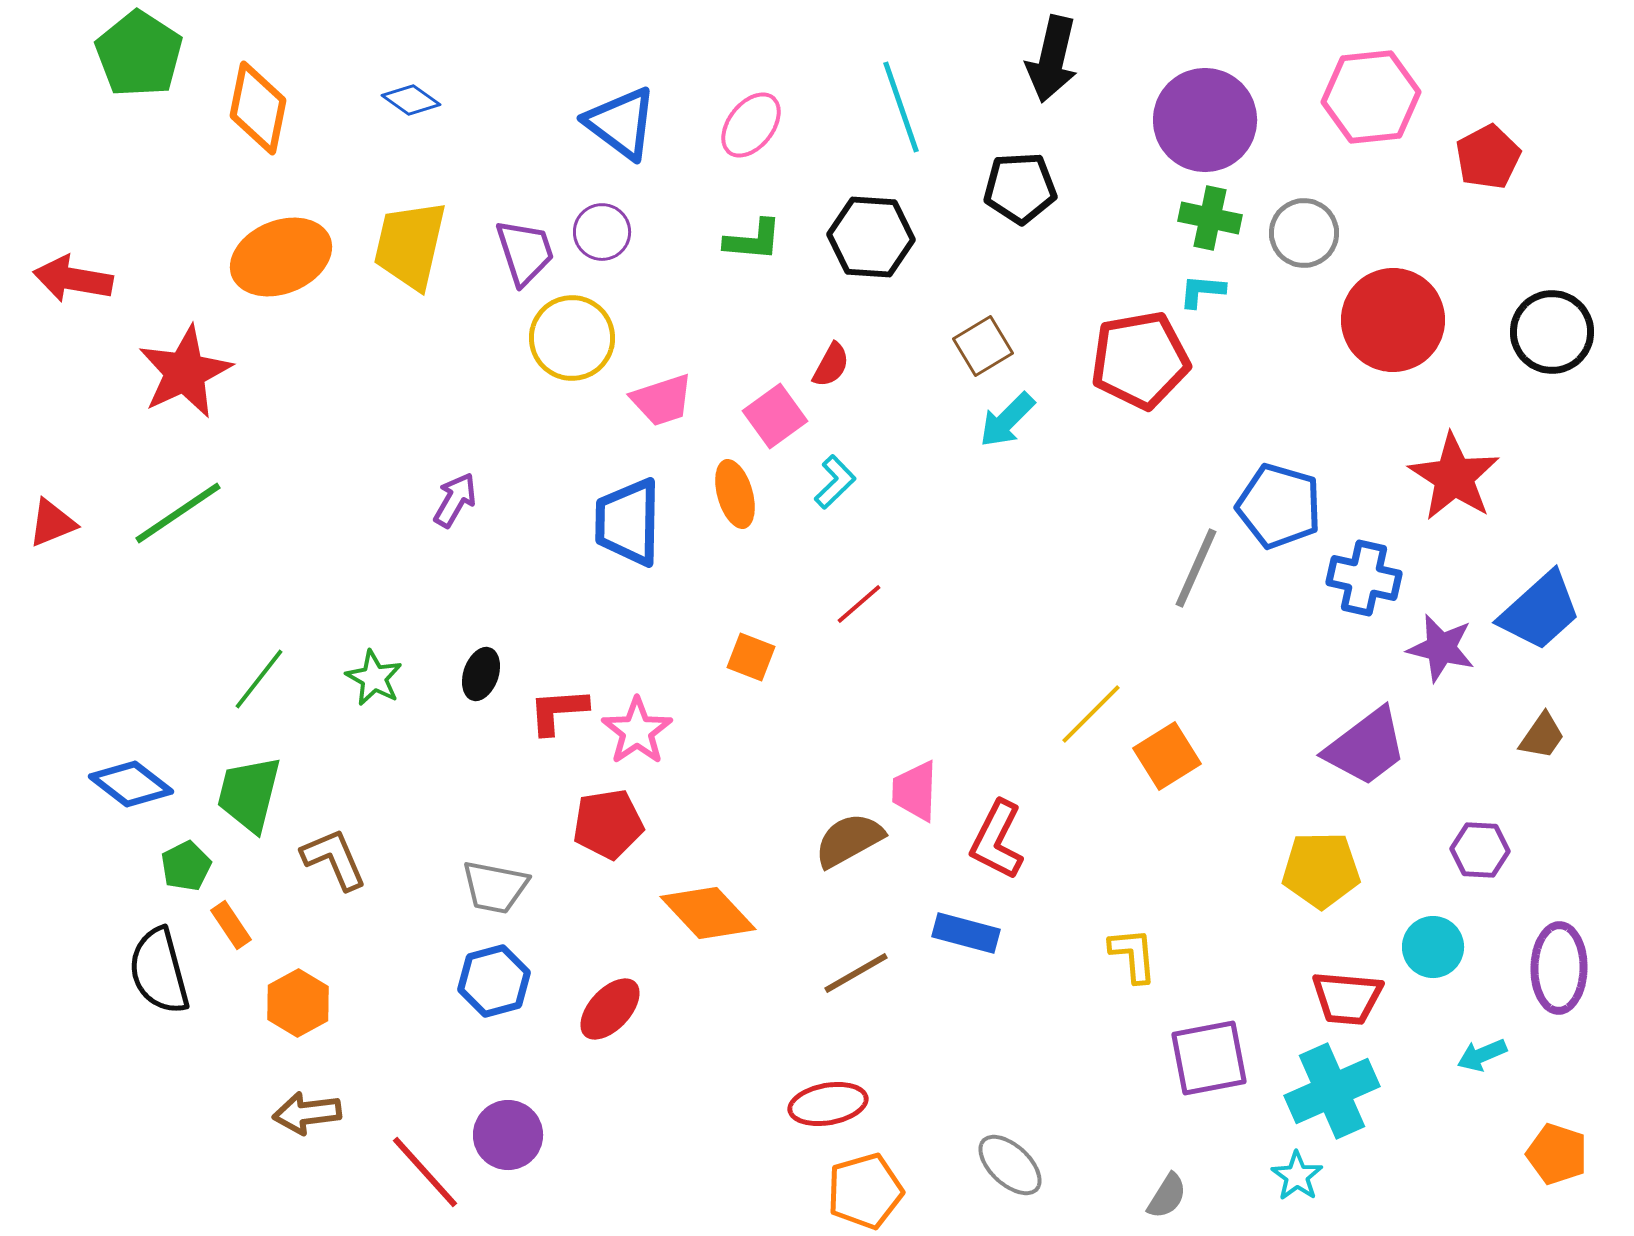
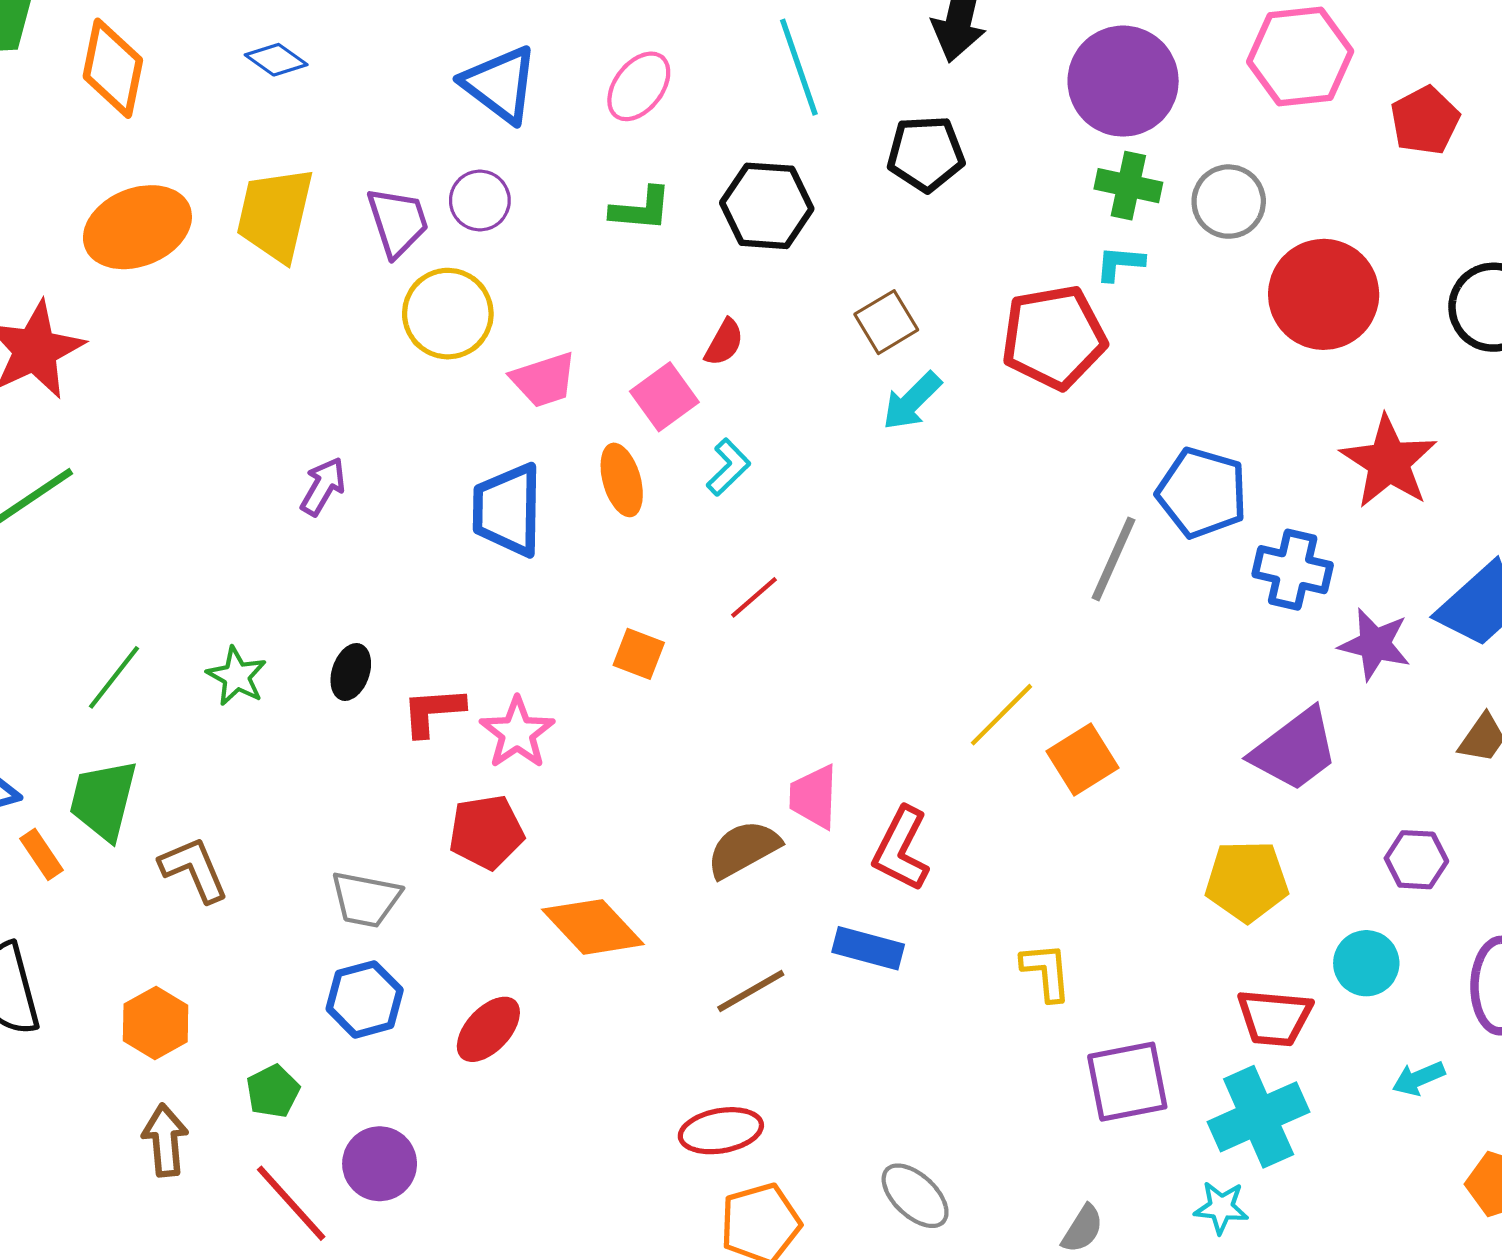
green pentagon: (186, 866) -> (273, 1091), moved
orange rectangle: (231, 925) -> (41, 854), moved
brown arrow: (307, 1113) -> (165, 1140), turned 92
cyan star: (1297, 1176) -> (1221, 1207), turned -30

